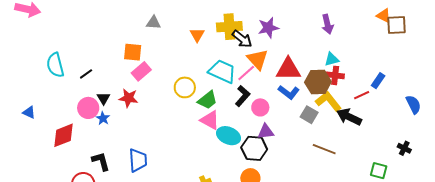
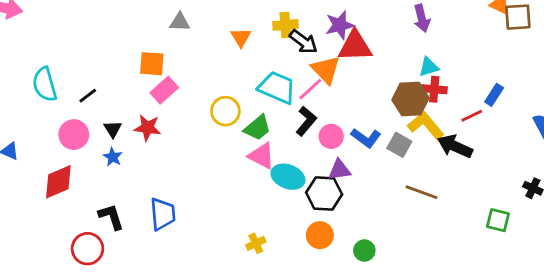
yellow cross: (229, 27) -> (285, 25), size x0.7
red triangle: (288, 69) -> (355, 46), moved
blue L-shape: (289, 92) -> (366, 138), moved
pink circle: (88, 108) -> (74, 135), moved

